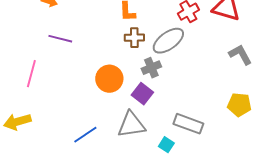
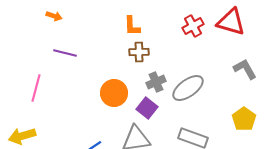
gray ellipse: (168, 41) -> (188, 88), moved
yellow pentagon: (239, 105) -> (244, 119), turned 30

